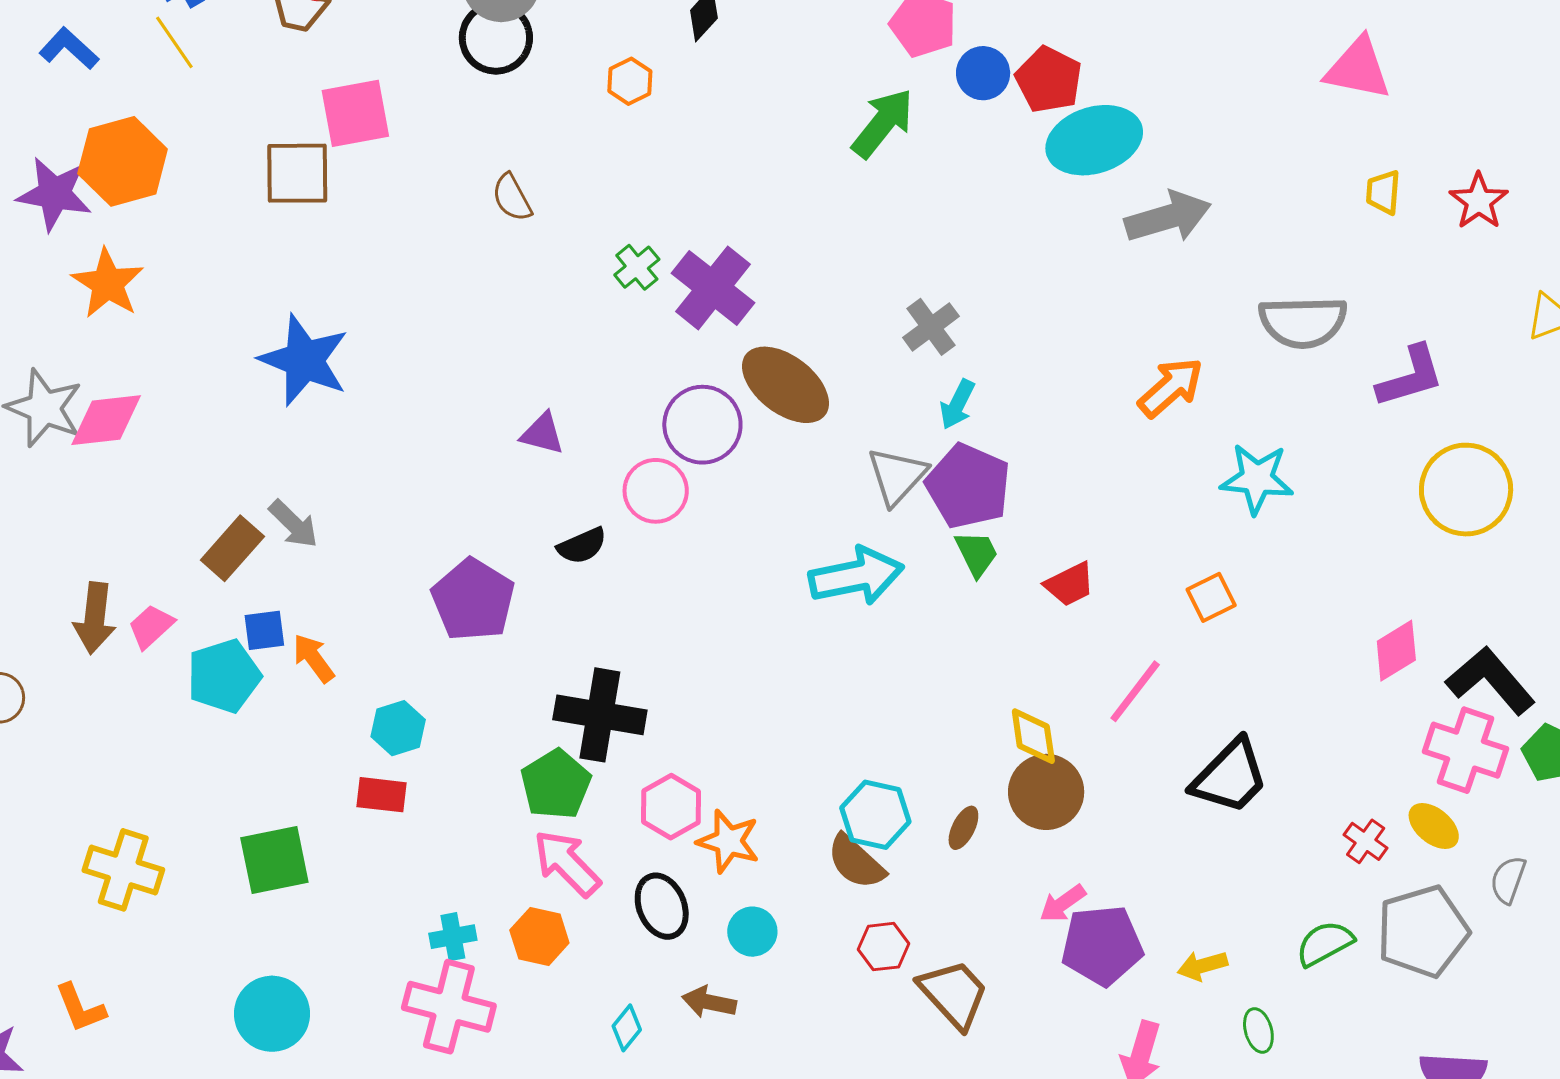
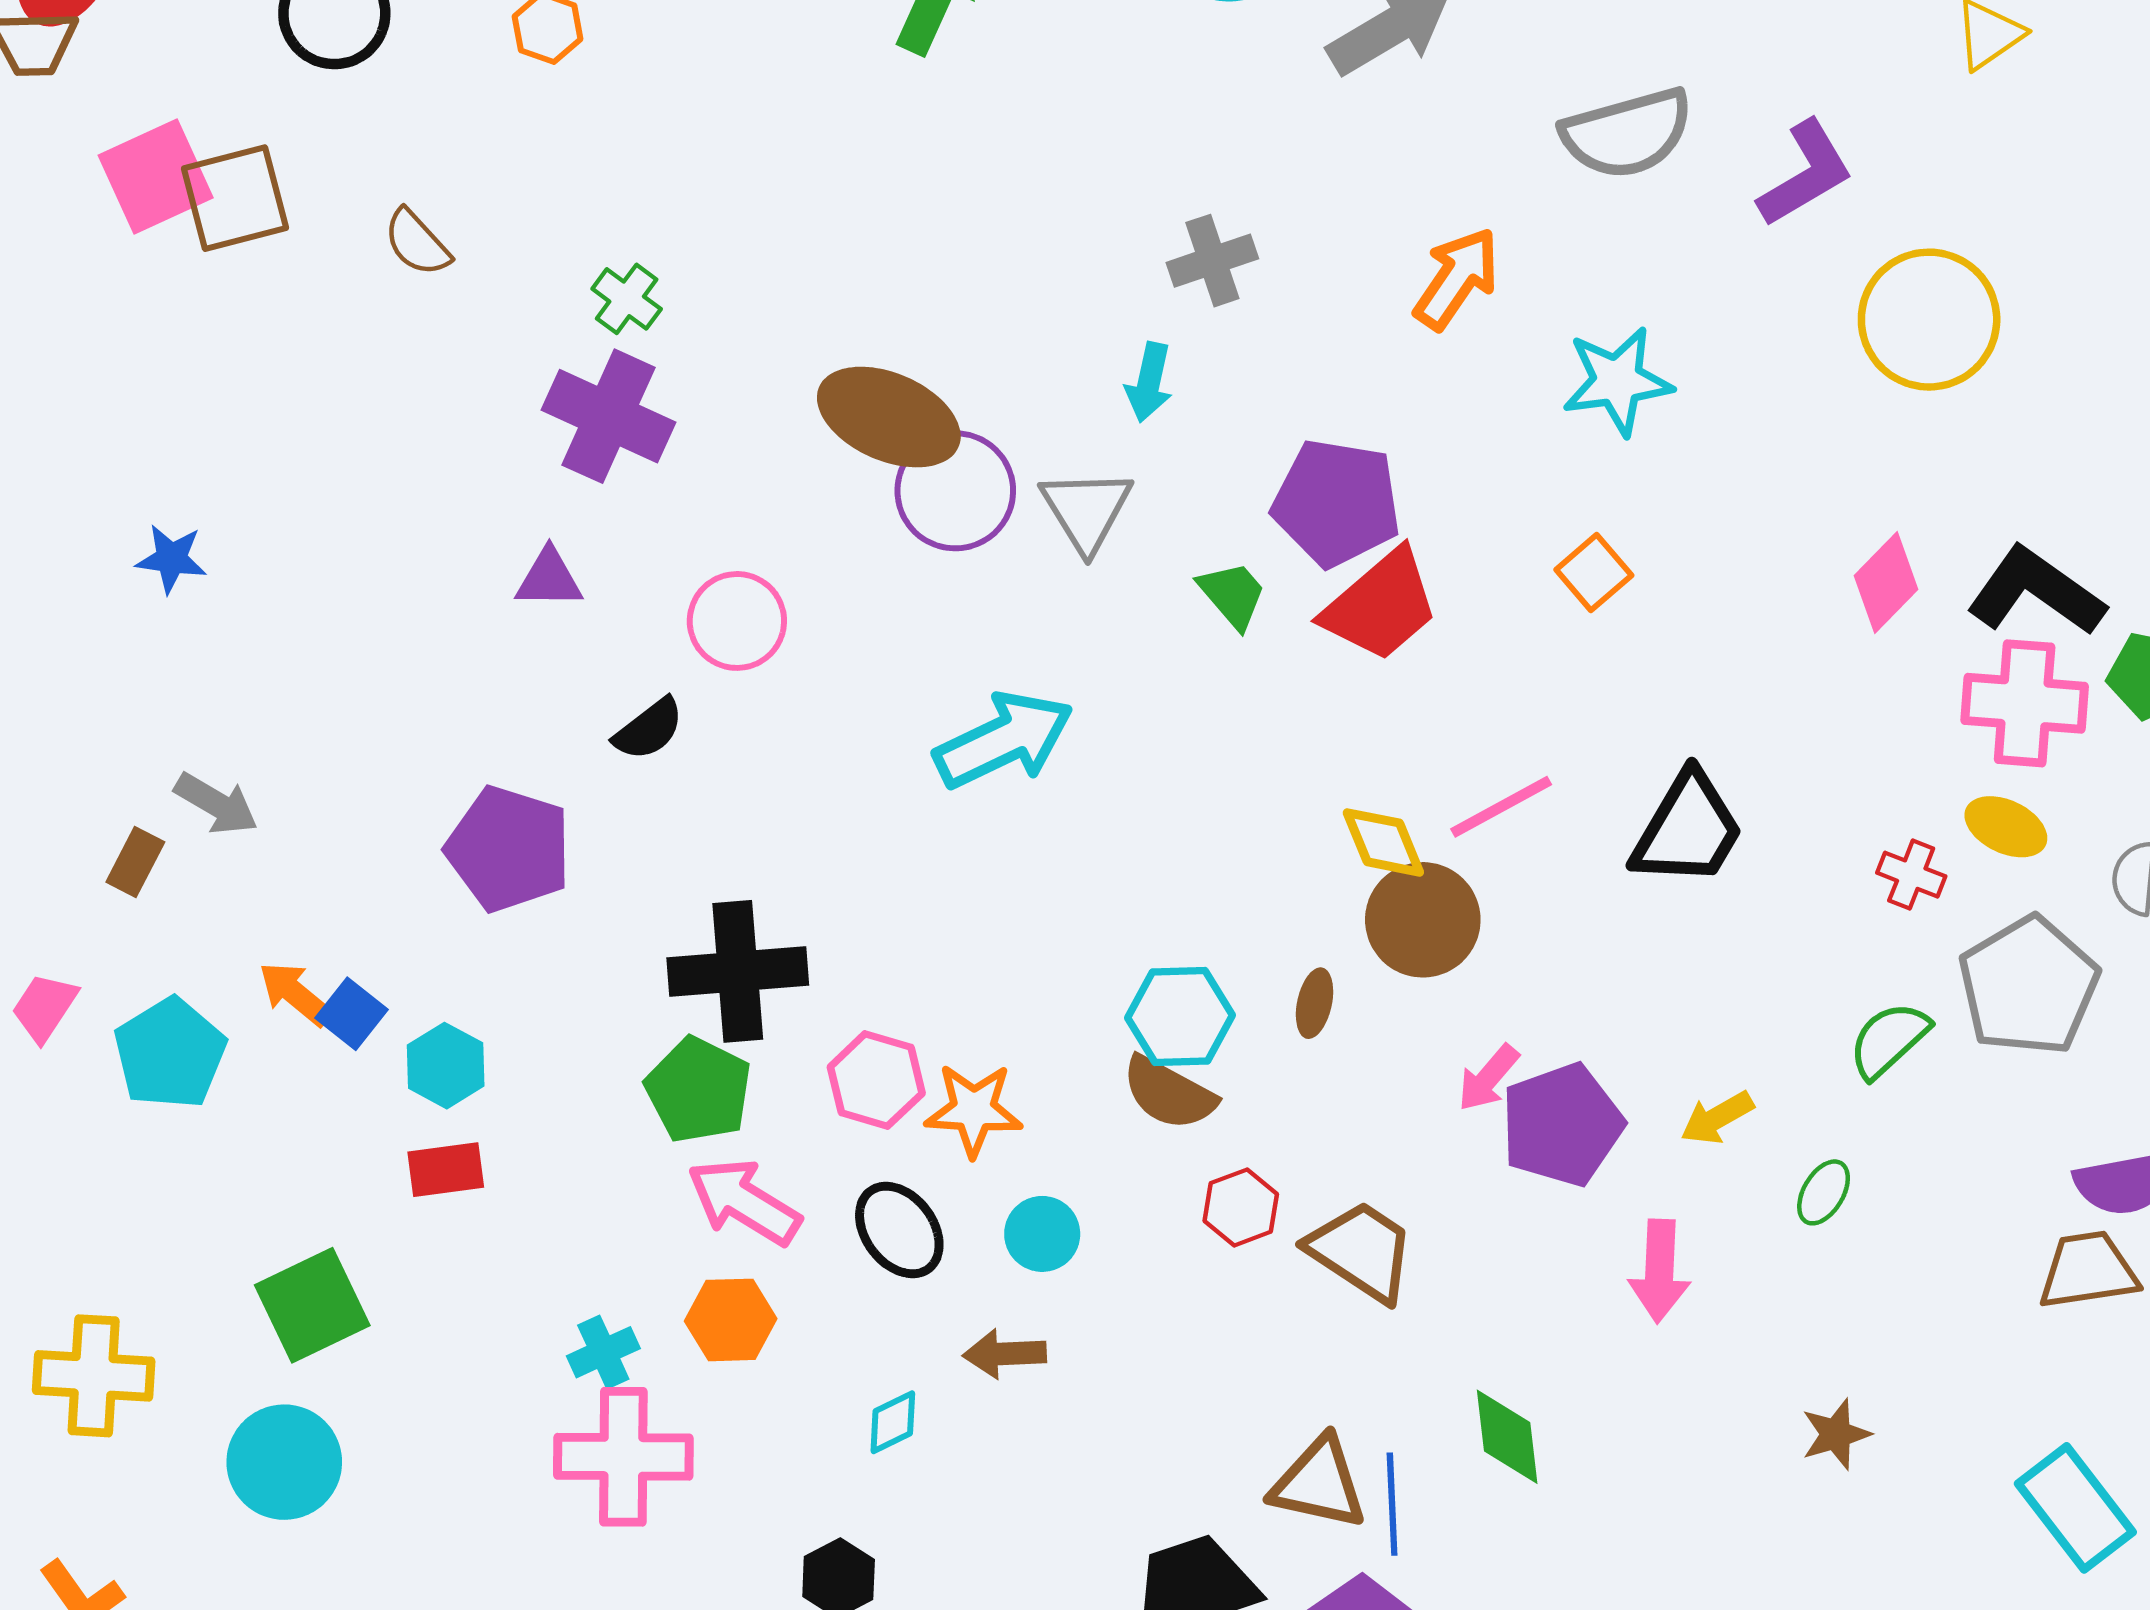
brown square: (297, 173) -> (235, 198), moved
purple cross: (713, 288) -> (609, 416), moved
gray cross: (931, 327) -> (1212, 261), moved, turned 32
blue star: (304, 360) -> (171, 559), size x0.5
purple circle: (702, 425) -> (955, 491), moved
purple pentagon: (968, 486) -> (1337, 503), moved
brown rectangle: (232, 548) -> (135, 862), size x0.7
cyan arrow: (856, 576) -> (1004, 740), moved
red trapezoid: (1070, 584) -> (1381, 605), size x1.6
blue square: (264, 630) -> (351, 1014), moved, turned -30
pink line: (1135, 691) -> (1501, 807), moved, turned 38
cyan circle: (272, 1014) -> (284, 1462), moved
cyan diamond: (627, 1028) -> (893, 1422), turned 39
green ellipse: (1258, 1030) -> (1824, 1192), turned 60

